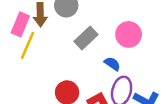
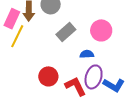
blue semicircle: (112, 64) -> (87, 54), turned -40

